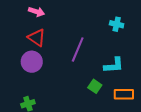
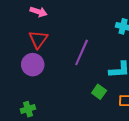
red triangle: (37, 38) -> (38, 39), turned 30

